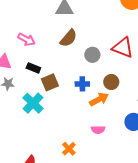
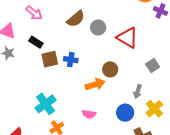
gray circle: (92, 55) -> (98, 27), moved
blue cross: (82, 84) -> (71, 60), moved
cyan cross: (33, 103) -> (46, 104), moved

